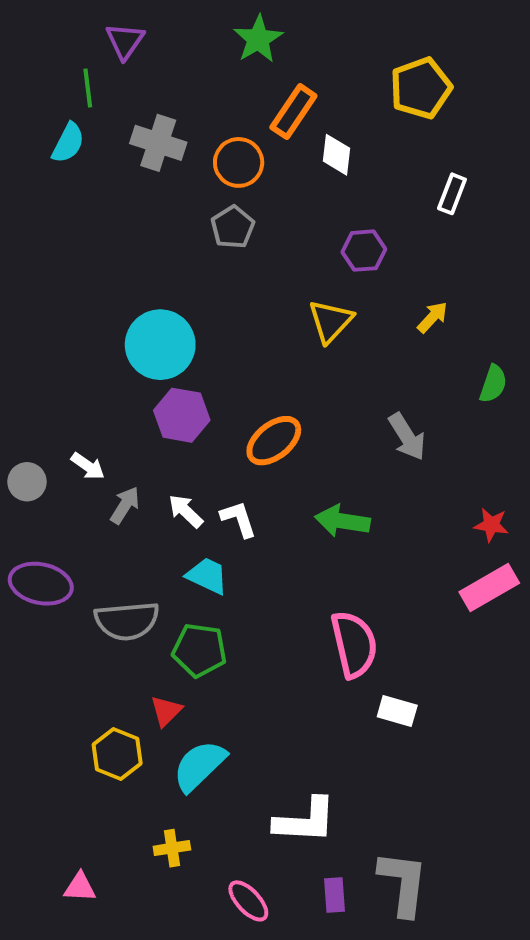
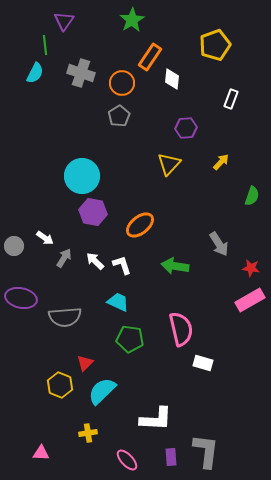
gray arrow: (407, 437) -> (219, 244), moved
cyan trapezoid: (207, 576) -> (118, 302), moved
green pentagon: (199, 650) -> (130, 339), moved

